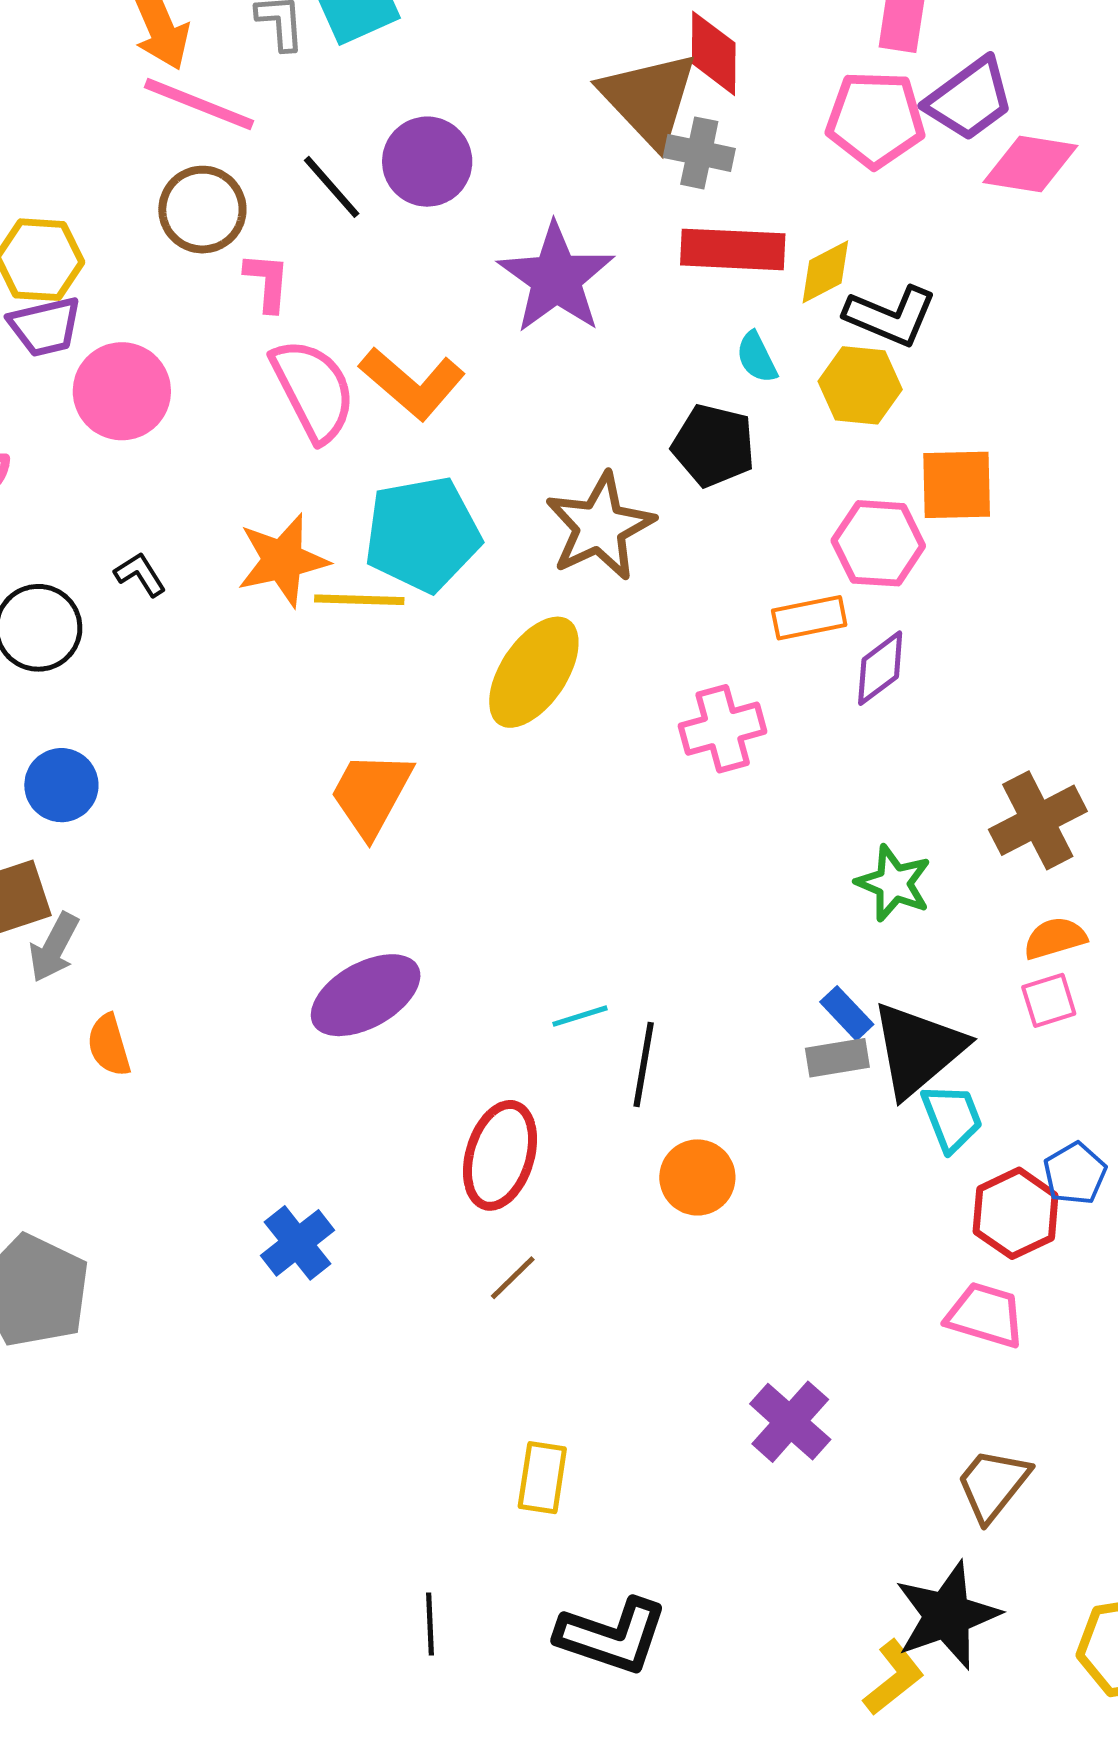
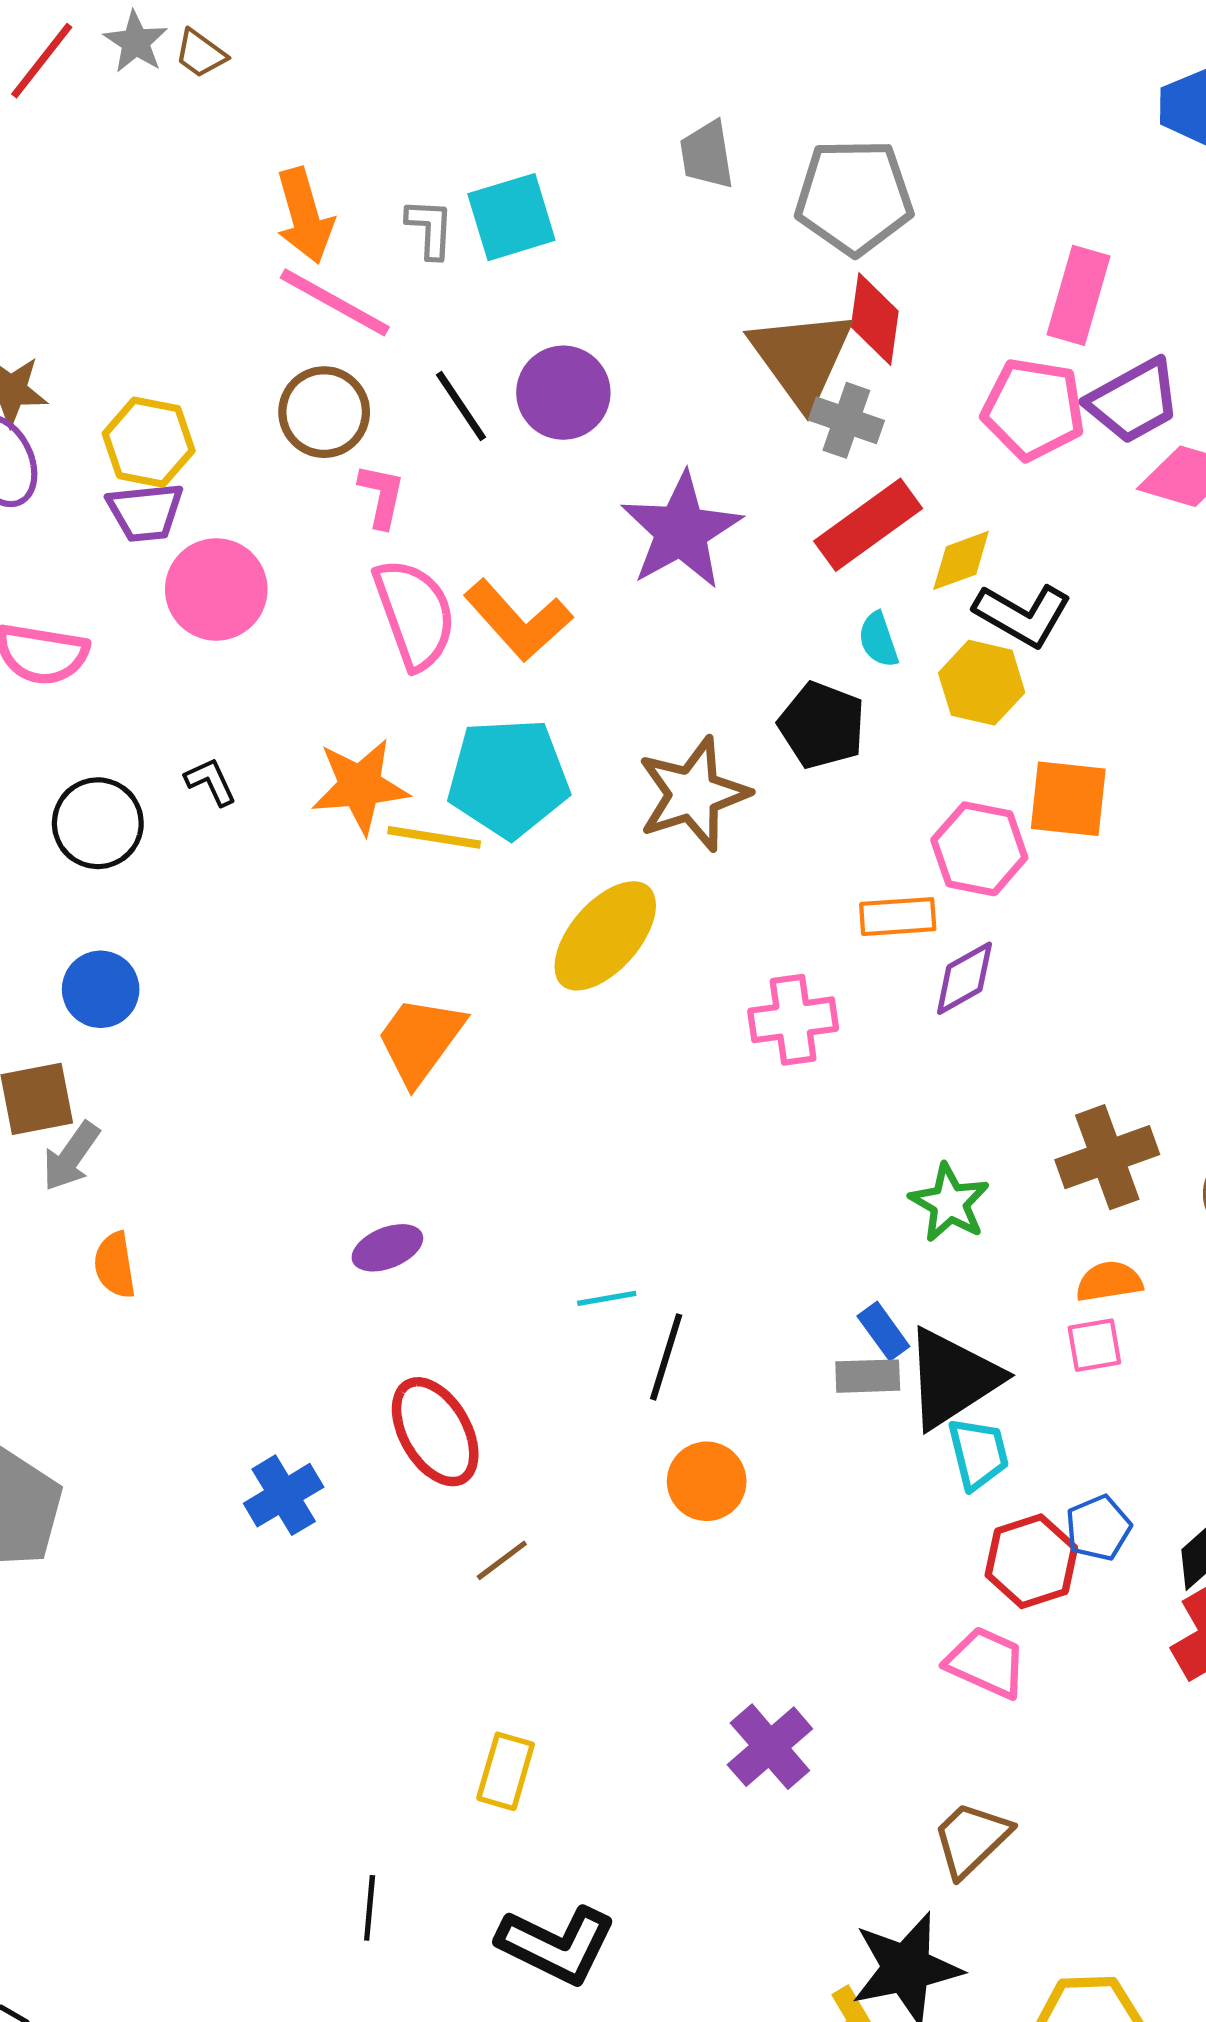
red rectangle: (733, 249) -> (868, 525), turned -46
purple ellipse: (366, 995) -> (387, 1248), size x0.6
red ellipse: (500, 1155) -> (435, 1432), moved, turned -54

